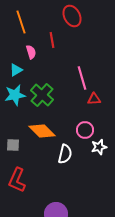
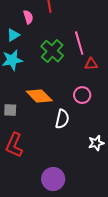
green cross: (42, 95) -> (52, 51), moved
white star: (99, 147) -> (96, 143), moved

